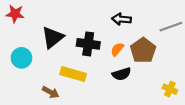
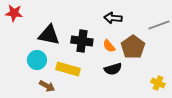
black triangle: (53, 37) -> (49, 35), turned 50
orange semicircle: (117, 49) -> (109, 46), turned -80
cyan circle: (22, 58) -> (37, 60), moved

